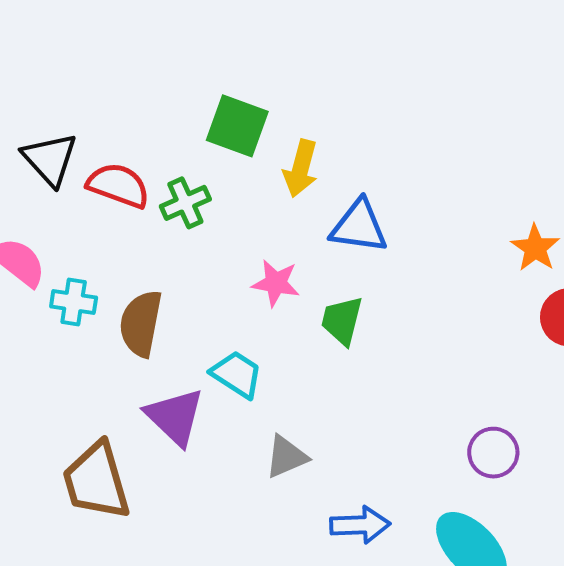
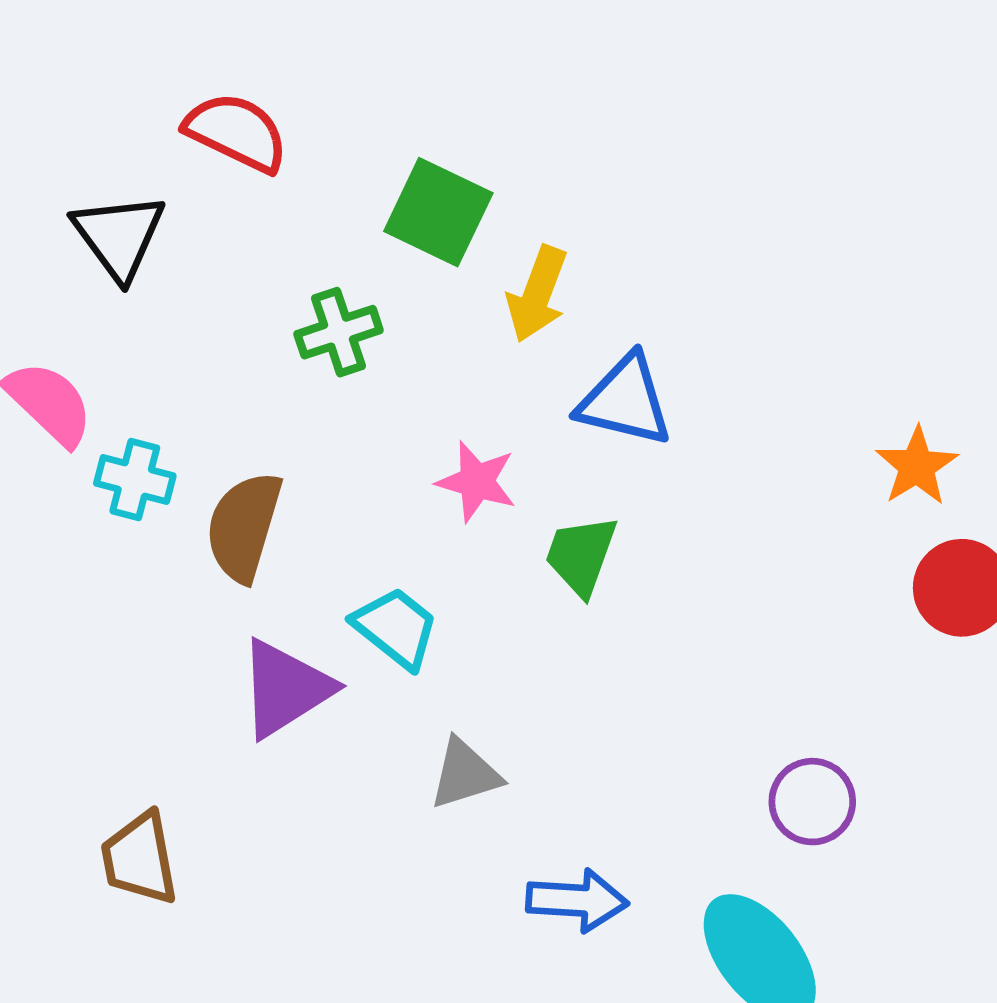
red semicircle: (118, 185) -> (236, 132), moved
purple triangle: (175, 417) -> (285, 688), turned 38
brown trapezoid: (96, 481) -> (140, 859), moved, size x0.7

